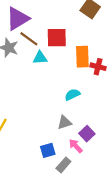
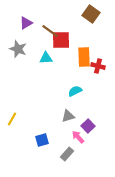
purple triangle: (18, 19) -> (26, 23), size x0.6
brown line: (29, 39) -> (50, 31), moved
blue square: (48, 150) -> (42, 140), moved

